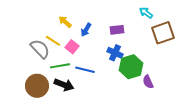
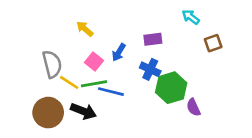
blue arrow: (86, 30) -> (119, 52), moved
brown square: (163, 33) -> (213, 43), size x0.6
yellow line: (53, 41) -> (69, 82), moved
gray semicircle: (40, 49) -> (52, 64), turned 30
green line: (60, 66) -> (94, 84), moved

